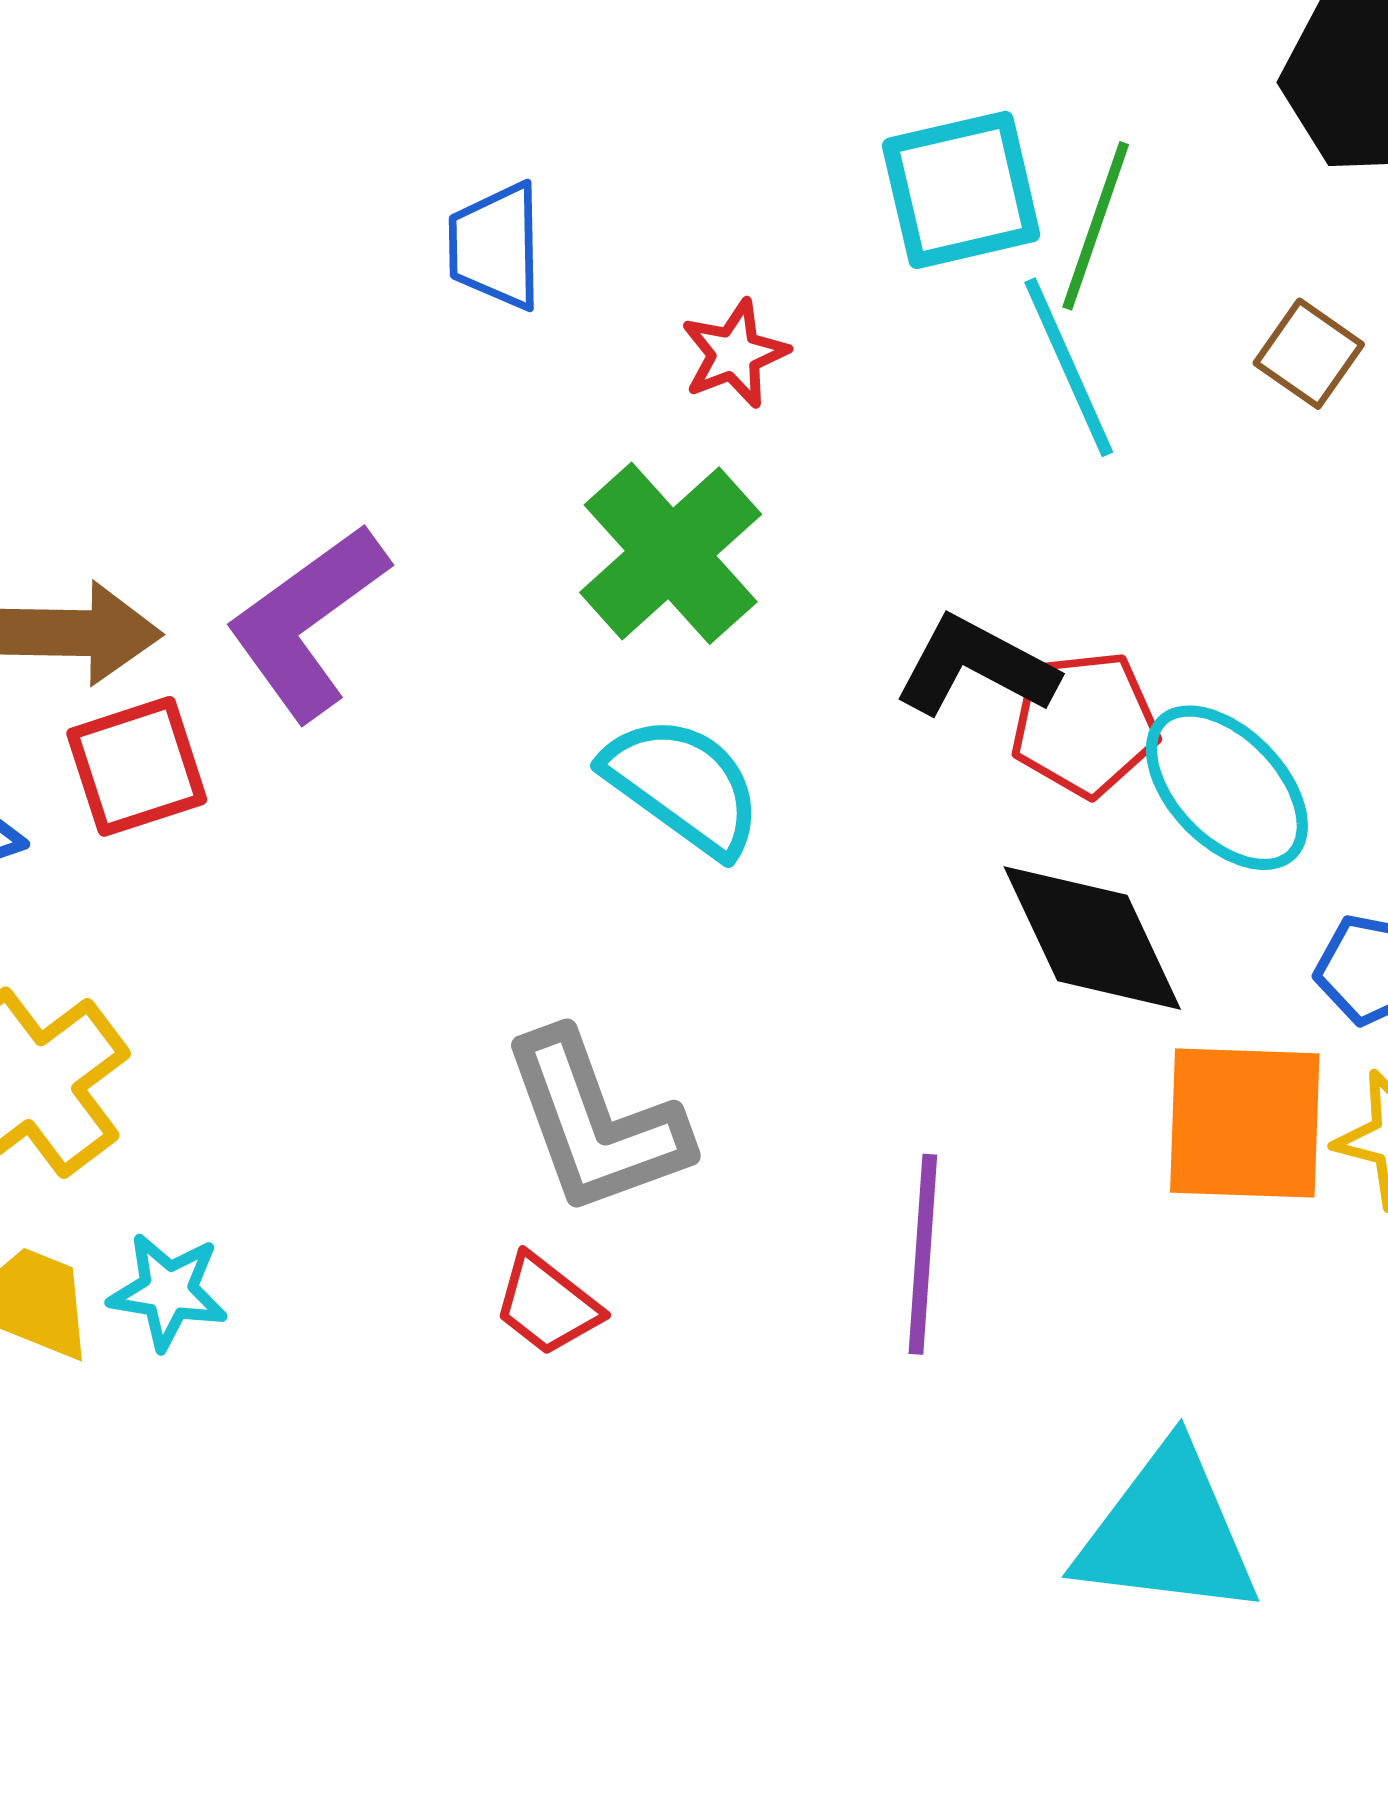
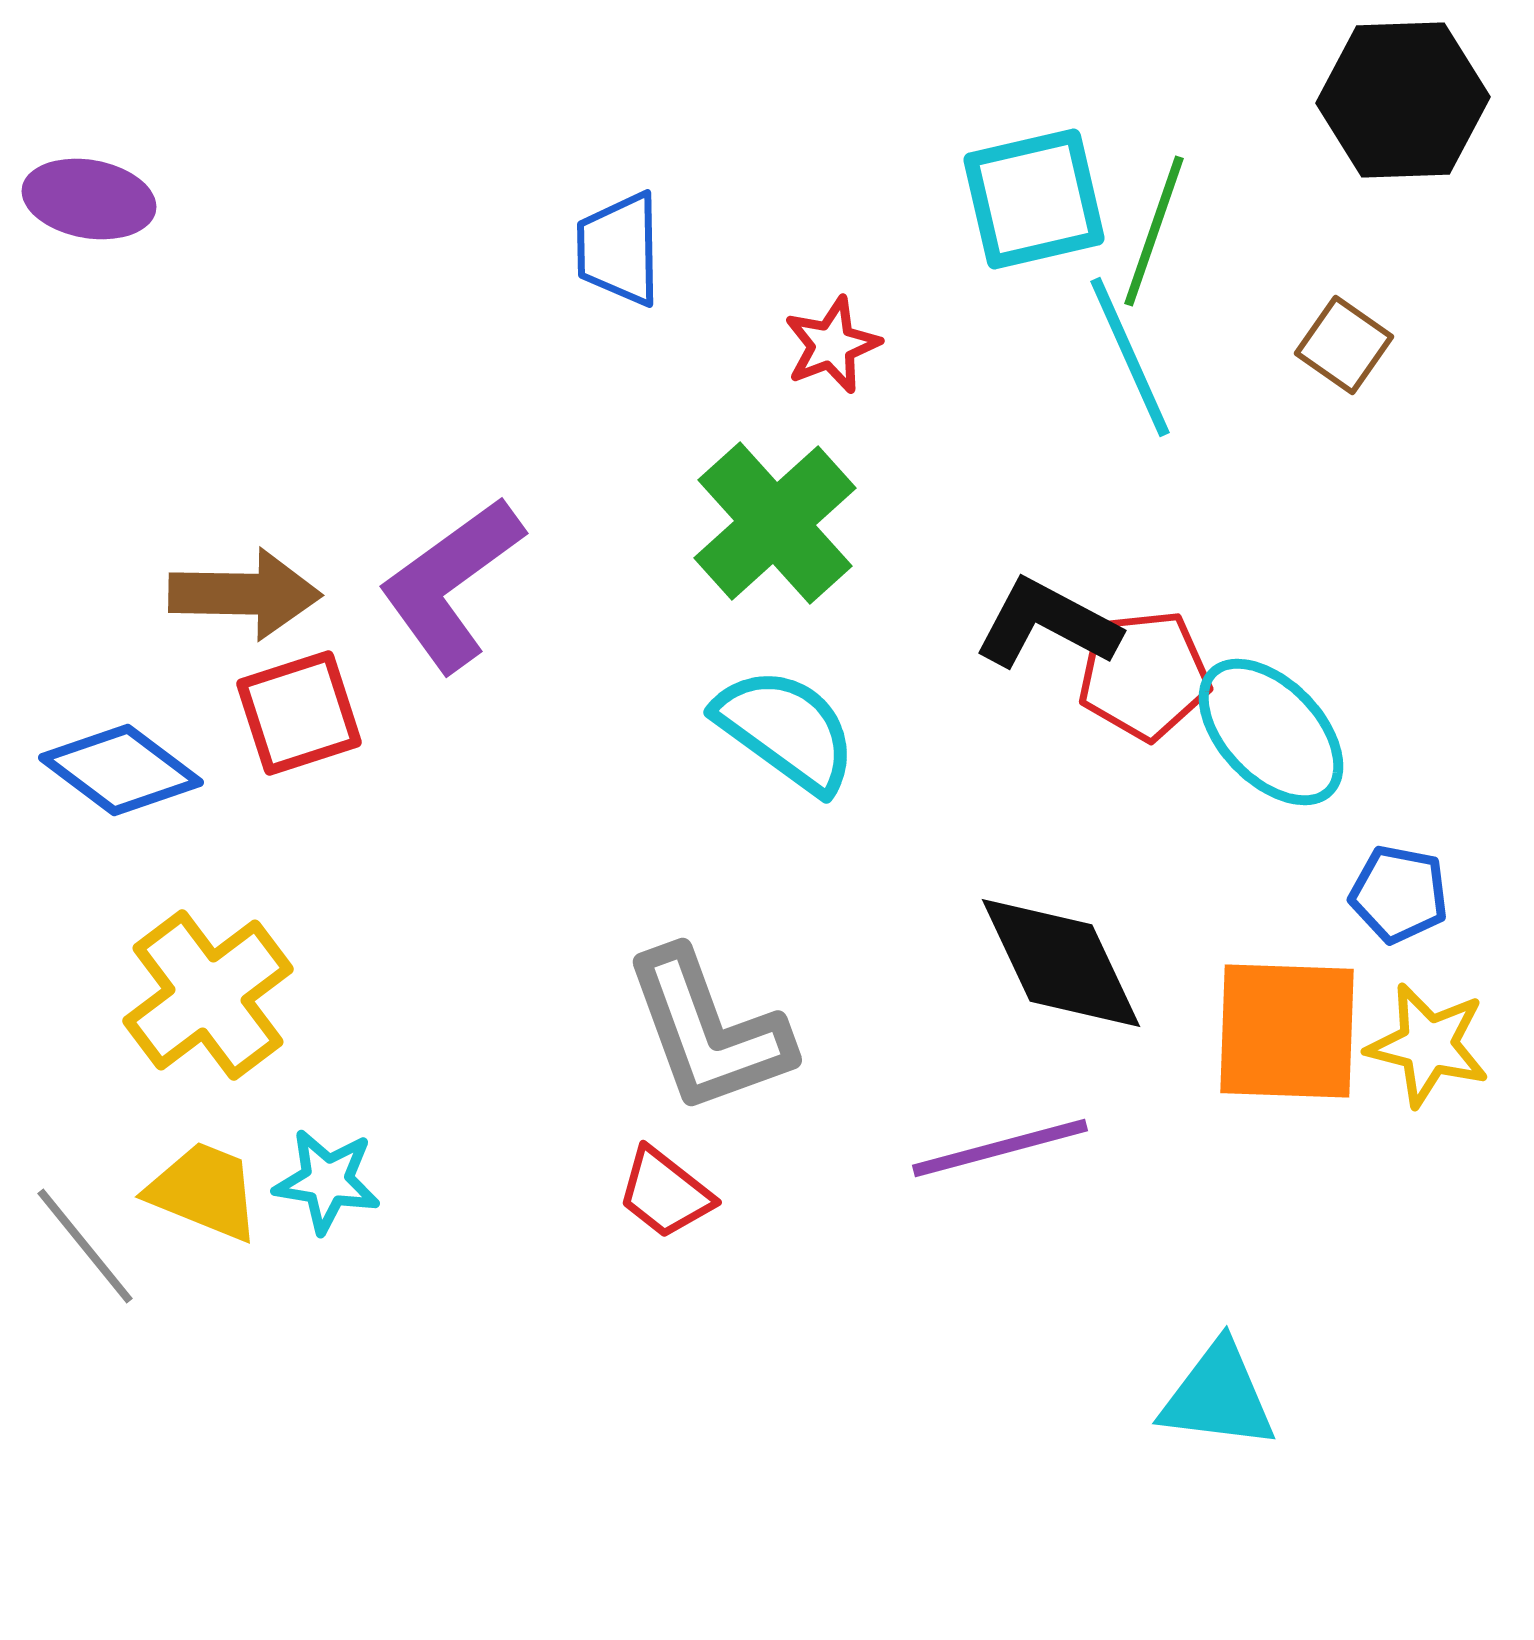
black diamond: (1092, 938) -> (1061, 963), moved
purple line: (923, 1254) -> (1000, 1148), turned 71
cyan triangle: (1167, 1532) -> (1218, 1396), size x0.7

